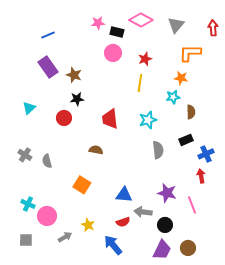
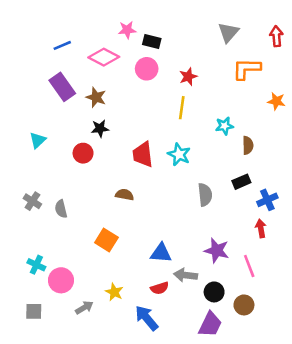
pink diamond: (141, 20) -> (104, 57), moved
orange star: (181, 78) -> (276, 101), moved
cyan star: (148, 120) -> (179, 154), moved, turned -30
brown circle: (188, 248) -> (244, 305), moved

